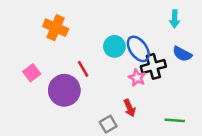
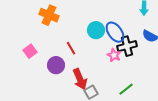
purple circle: (64, 90) -> (56, 65), size x0.7
red arrow: (130, 108) -> (80, 79), moved, size x1.5
green line: (175, 120) -> (126, 89), moved, turned -42

